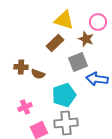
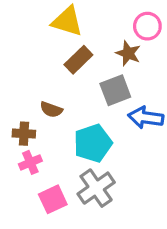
yellow triangle: (64, 20) -> (67, 21), moved
brown cross: (21, 67) -> (24, 134), moved
gray cross: (66, 123) -> (96, 188), turned -30

